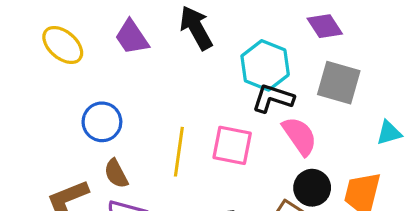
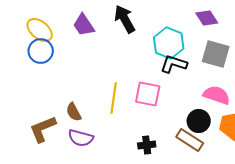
blue circle: (102, 122) -> (41, 51), moved
pink semicircle: (300, 136) -> (217, 95), moved, turned -36

